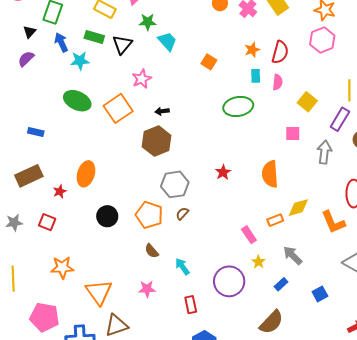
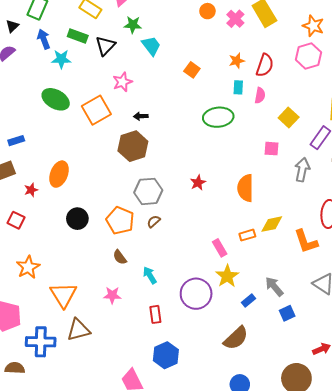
blue rectangle: (36, 132) -> (16, 141), moved, turned -35
gray arrow: (293, 255) -> (274, 287), moved
yellow star: (258, 262) -> (227, 276), size x1.6
orange star: (62, 267) -> (28, 267), turned -30

